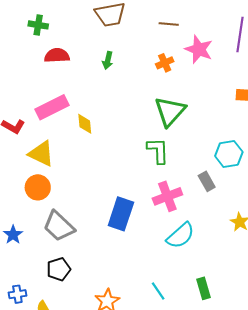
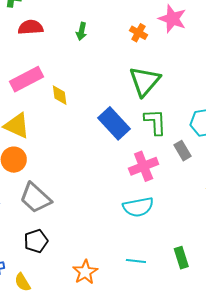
orange cross: (165, 63) -> (138, 33), turned -36
green L-shape: (158, 151) -> (155, 122), moved
blue rectangle: (121, 214) -> (114, 123), moved, turned -60
cyan semicircle: (180, 236) -> (138, 207), moved, turned 32
cyan line: (158, 291) -> (136, 261), turned -48

